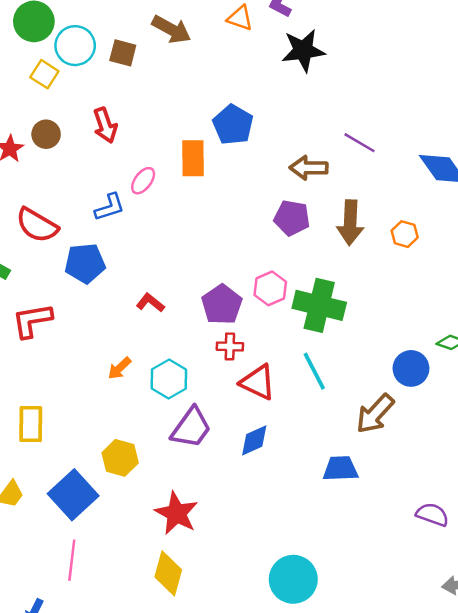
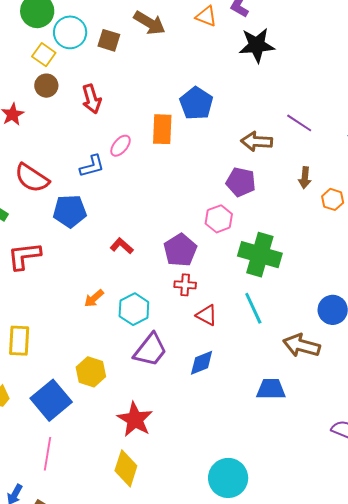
brown circle: (46, 134) -> (46, 86), moved
brown arrow: (350, 223) -> (305, 178), moved, size x0.6
pink hexagon: (270, 288) -> (219, 219), moved
red triangle: (258, 382) -> (207, 315), size x0.7
brown arrow: (375, 414) -> (301, 346), turned 60

